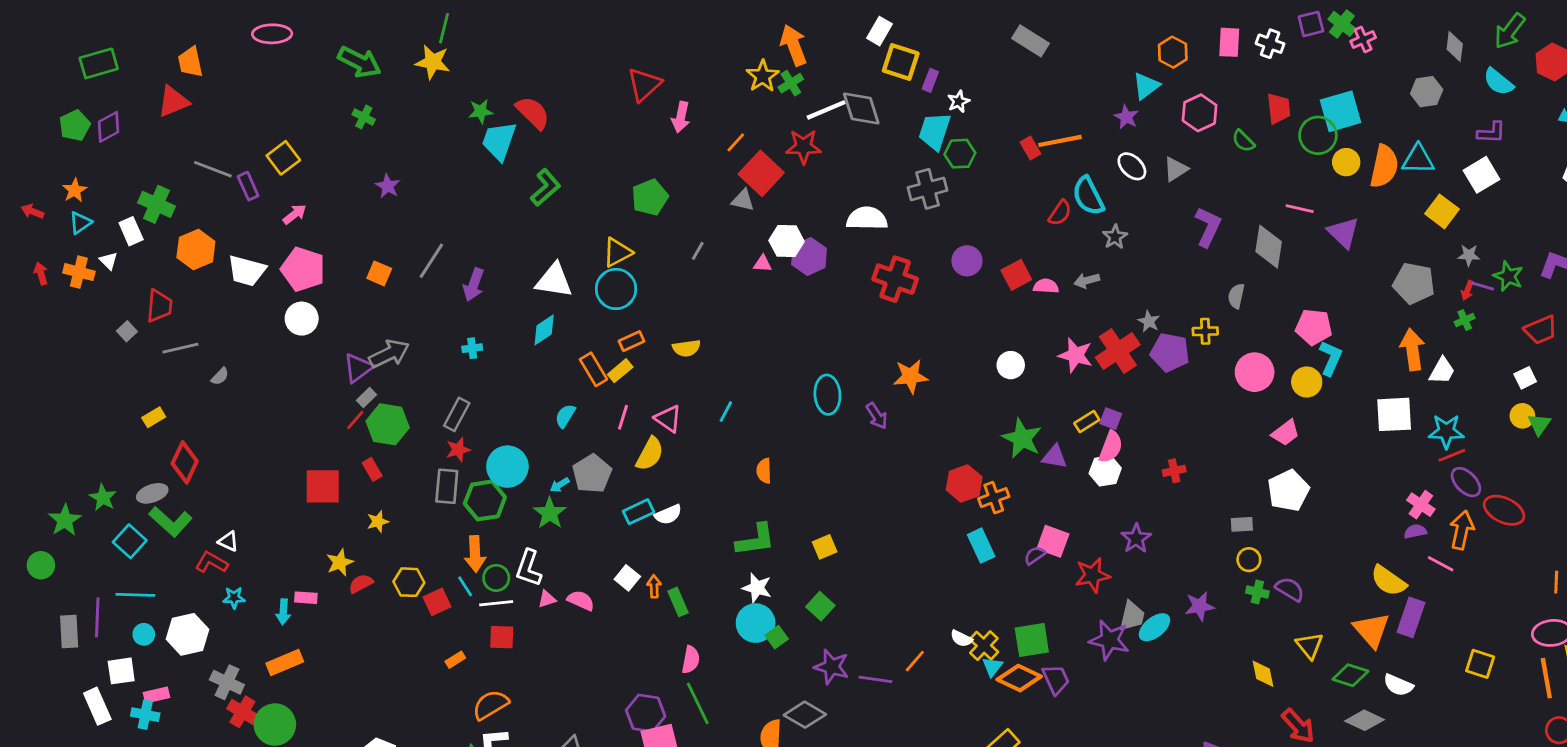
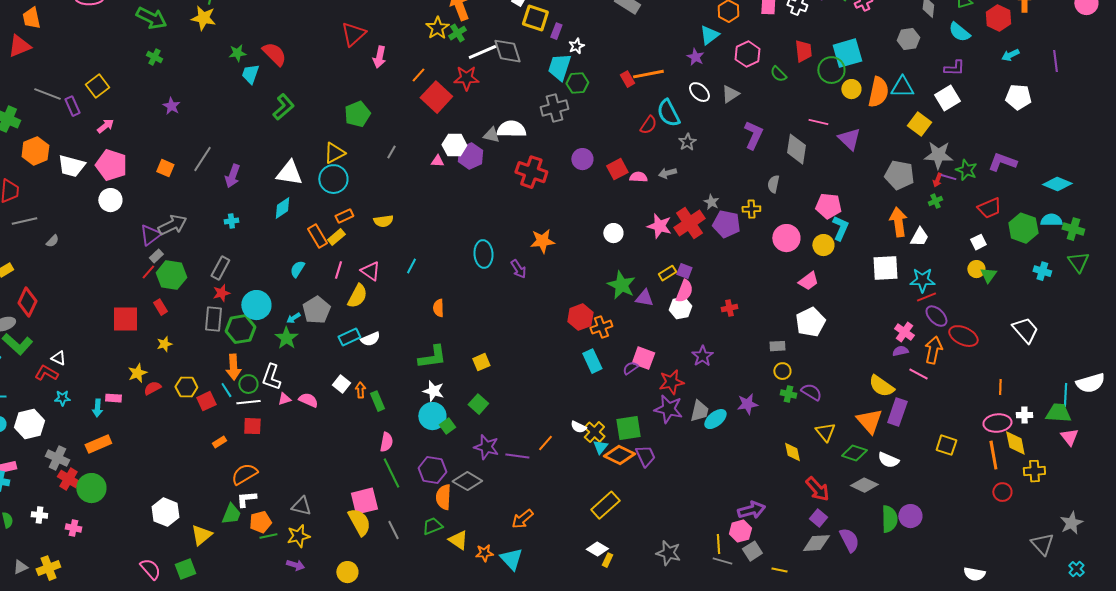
cyan trapezoid: (499, 141) -> (250, 74), size x0.7
gray triangle: (743, 200) -> (491, 135), moved
gray star: (1469, 255) -> (938, 155), size x1.8
purple star: (1109, 640) -> (668, 409), moved
purple hexagon: (646, 713) -> (432, 470), moved

